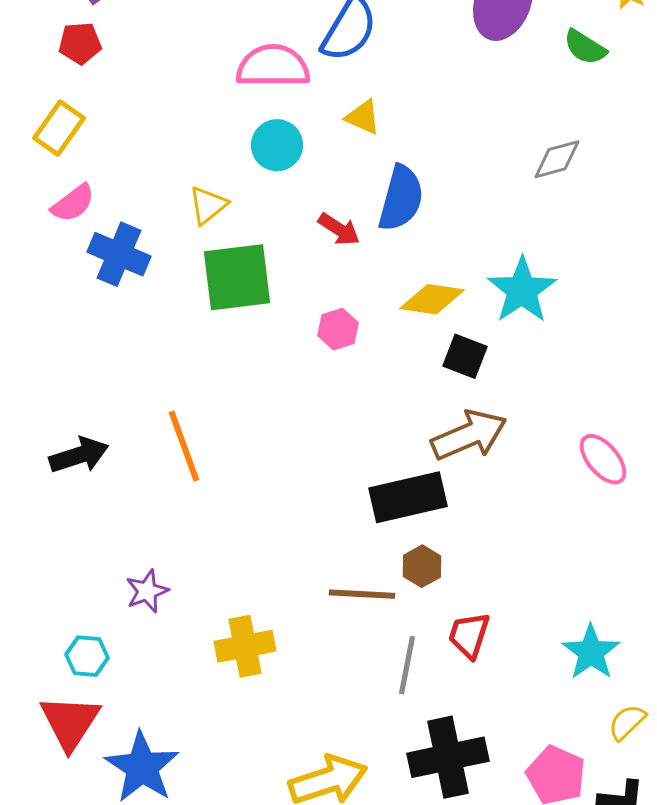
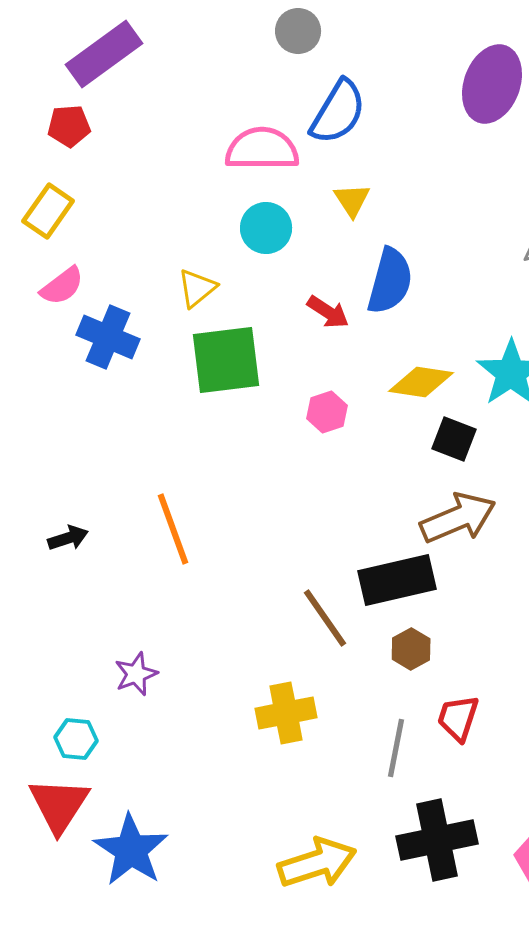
yellow triangle: (363, 117) -> (352, 200), turned 33
black arrow: (79, 455) -> (68, 538), size x0.7
brown line: (362, 594) -> (325, 618), moved, turned 52
yellow cross: (245, 646) -> (286, 713), moved

